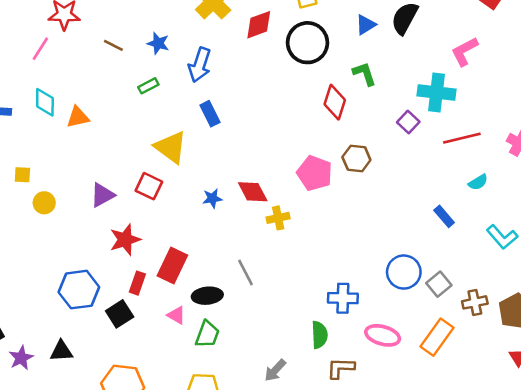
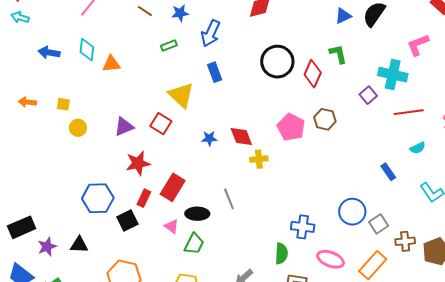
blue star: (158, 43) -> (180, 13), turned -30
black circle: (307, 43) -> (277, 62), moved

